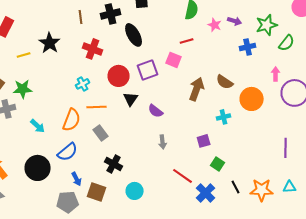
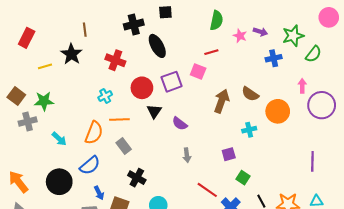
brown line: (81, 17) -> (85, 30), moved

